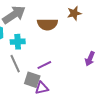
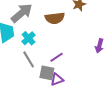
cyan cross: (18, 42) -> (28, 38), turned -32

